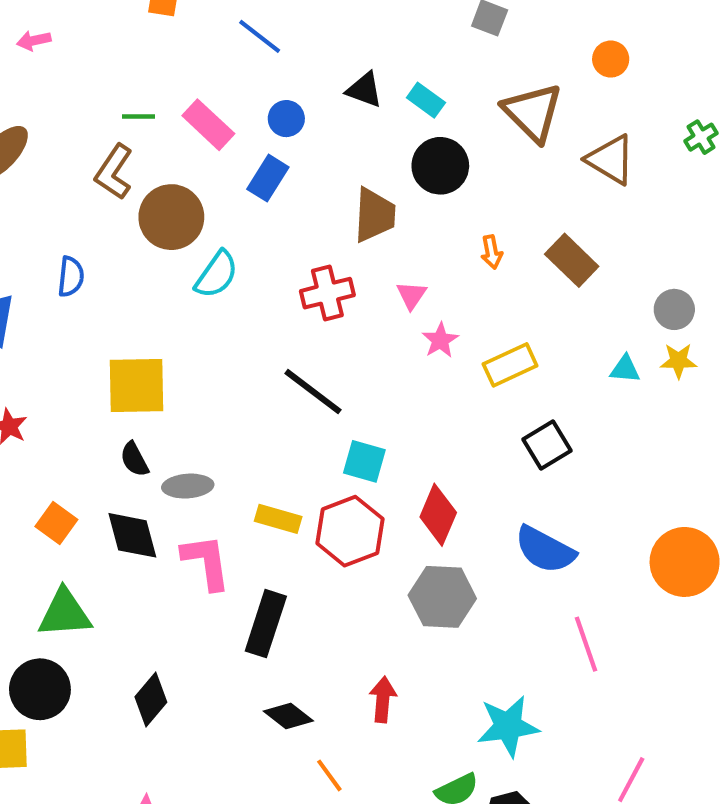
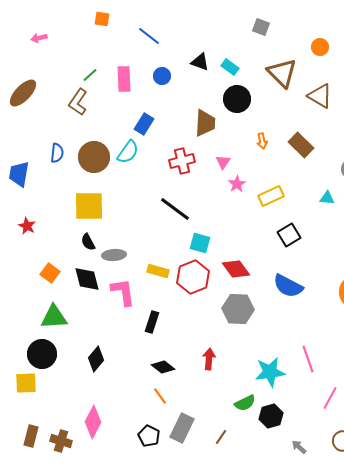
green line: (139, 117) -> (90, 75), turned -42
pink rectangle: (208, 125) -> (124, 79), turned 45
blue rectangle: (268, 178) -> (144, 124), moved
brown circle: (171, 217) -> (94, 157), moved
red diamond: (438, 515) -> (236, 269), turned -60
black rectangle: (266, 624) -> (152, 322), size x0.7
pink line: (586, 644) -> (308, 359), moved
orange line: (329, 775) -> (160, 396), moved

